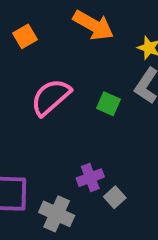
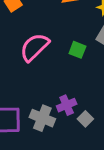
gray cross: (57, 214) -> (42, 118), moved

